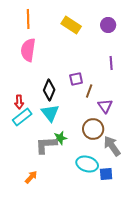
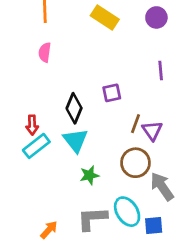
pink semicircle: (28, 50) -> (45, 52), size x0.6
brown line: (89, 91) -> (135, 124), moved
gray L-shape: (46, 145) -> (92, 219), moved
cyan ellipse: (87, 164) -> (127, 212), turned 40

